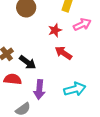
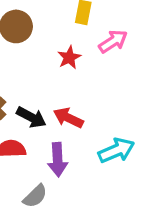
red arrow: (63, 53) -> (68, 118), moved

